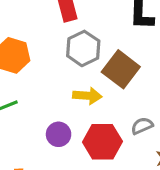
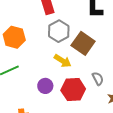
yellow arrow: (87, 96) -> (63, 61), turned 30
gray semicircle: (142, 126) -> (98, 79), turned 88

